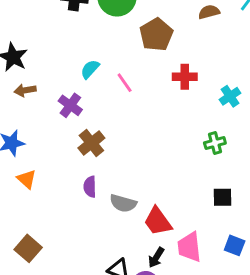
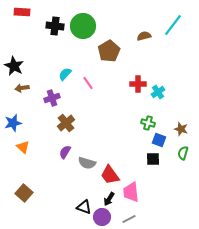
red cross: (185, 77) -> (138, 84), moved
purple cross: (70, 105) -> (52, 98), turned 35
green cross: (215, 143) -> (148, 123), turned 32
purple semicircle: (90, 187) -> (65, 152), turned 32
blue square: (235, 245) -> (159, 140), moved

